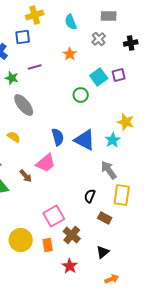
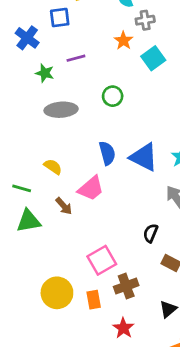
gray cross: (99, 39) -> (145, 20), moved, turned 32
cyan square: (99, 77) -> (153, 58), moved
green circle: (81, 95) -> (113, 96), moved
gray ellipse: (24, 105) -> (61, 110), turned -55
yellow semicircle: (14, 137) -> (53, 167), moved
brown cross: (72, 235) -> (126, 286), turned 30

